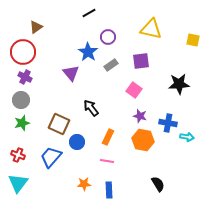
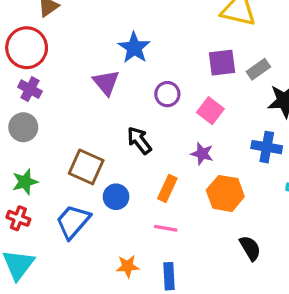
purple circle: (108, 37) -> (167, 94), moved
gray rectangle: (111, 65) -> (258, 69), moved
purple star: (140, 116) -> (202, 154), moved
green star: (22, 123) -> (25, 182), moved
blue cross: (168, 123) -> (267, 147), moved
black semicircle: (158, 184) -> (250, 248), moved

